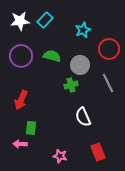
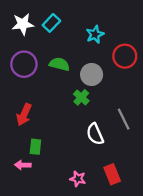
gray line: (108, 83) -> (124, 119), moved
green cross: (71, 85) -> (81, 97), turned -32
pink star: (60, 156) -> (78, 179), moved

